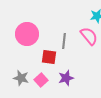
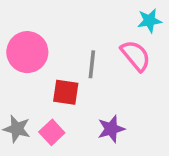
purple star: (66, 78) -> (111, 129), moved

